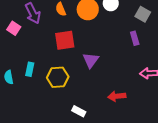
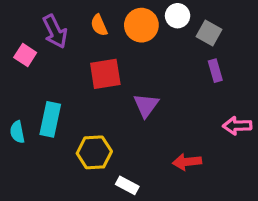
gray square: (143, 14) -> (209, 33), moved
cyan rectangle: (30, 69) -> (50, 119), size x1.5
yellow hexagon: (58, 77) -> (94, 152), moved

